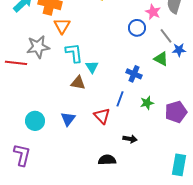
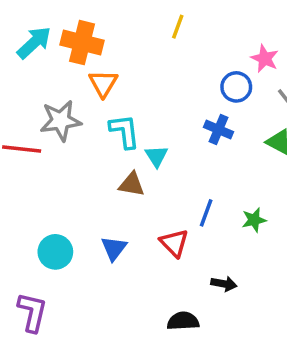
blue cross: (134, 74) -> (219, 129), moved

